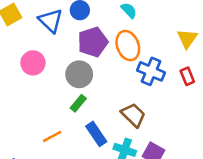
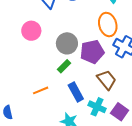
purple pentagon: (93, 42) -> (92, 52), moved

